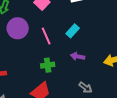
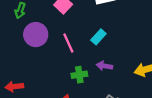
green cross: (48, 65) -> (79, 75), moved

